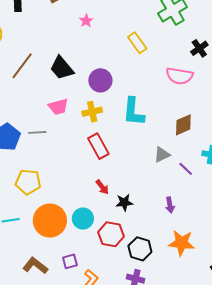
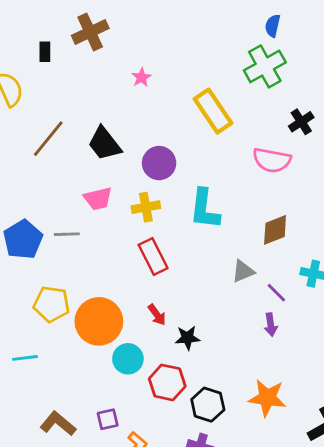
yellow rectangle: (137, 43) -> (213, 111), size x1.4
purple arrow: (170, 205) -> (271, 325), moved
orange circle: (50, 221) -> (99, 321), moved

